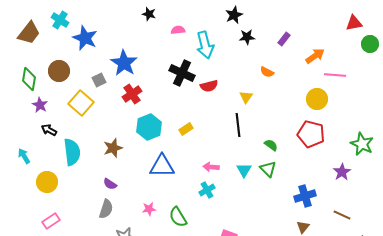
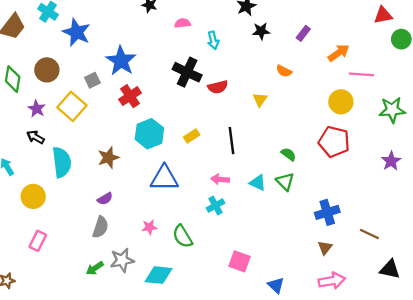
cyan arrow: (205, 45) -> (213, 40), size x0.6
purple star: (40, 105) -> (37, 109), moved
black line: (238, 125) -> (231, 141), moved
green star: (362, 144) -> (392, 110), moved, turned -30
cyan triangle: (244, 170) -> (258, 183), turned -35
purple star: (342, 172) -> (391, 161), moved
purple semicircle: (110, 184) -> (105, 199), turned -64
pink rectangle: (51, 221) -> (38, 241), turned -30

